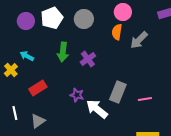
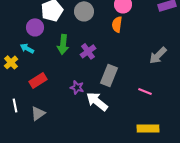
purple circle: (26, 21) -> (35, 27), moved
gray arrow: (139, 40) -> (158, 55), moved
gray rectangle: (118, 92) -> (109, 75), moved
pink line: (145, 99) -> (145, 91), turned 32

